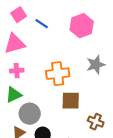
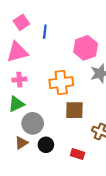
blue line: (42, 24) -> (45, 32), turned 64
pink hexagon: (82, 26) -> (86, 48), moved

